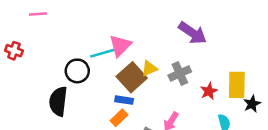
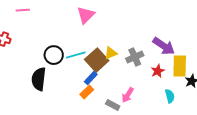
purple arrow: (192, 33) -> (164, 46), moved
pink triangle: (120, 46) -> (86, 15), moved
cyan line: (103, 53) -> (76, 55), moved
blue rectangle: (124, 100) -> (91, 78), turned -56

